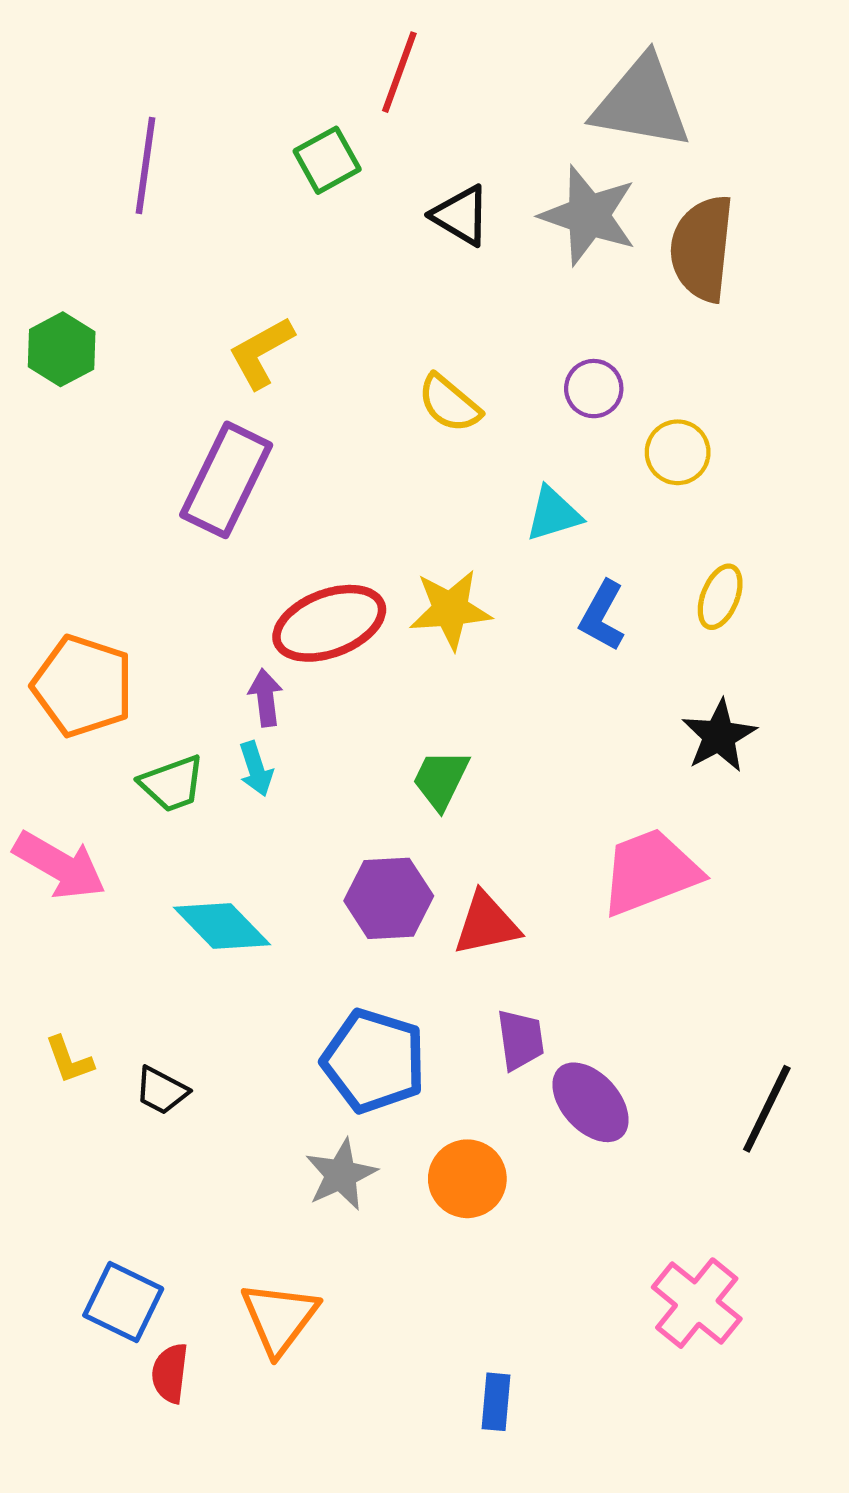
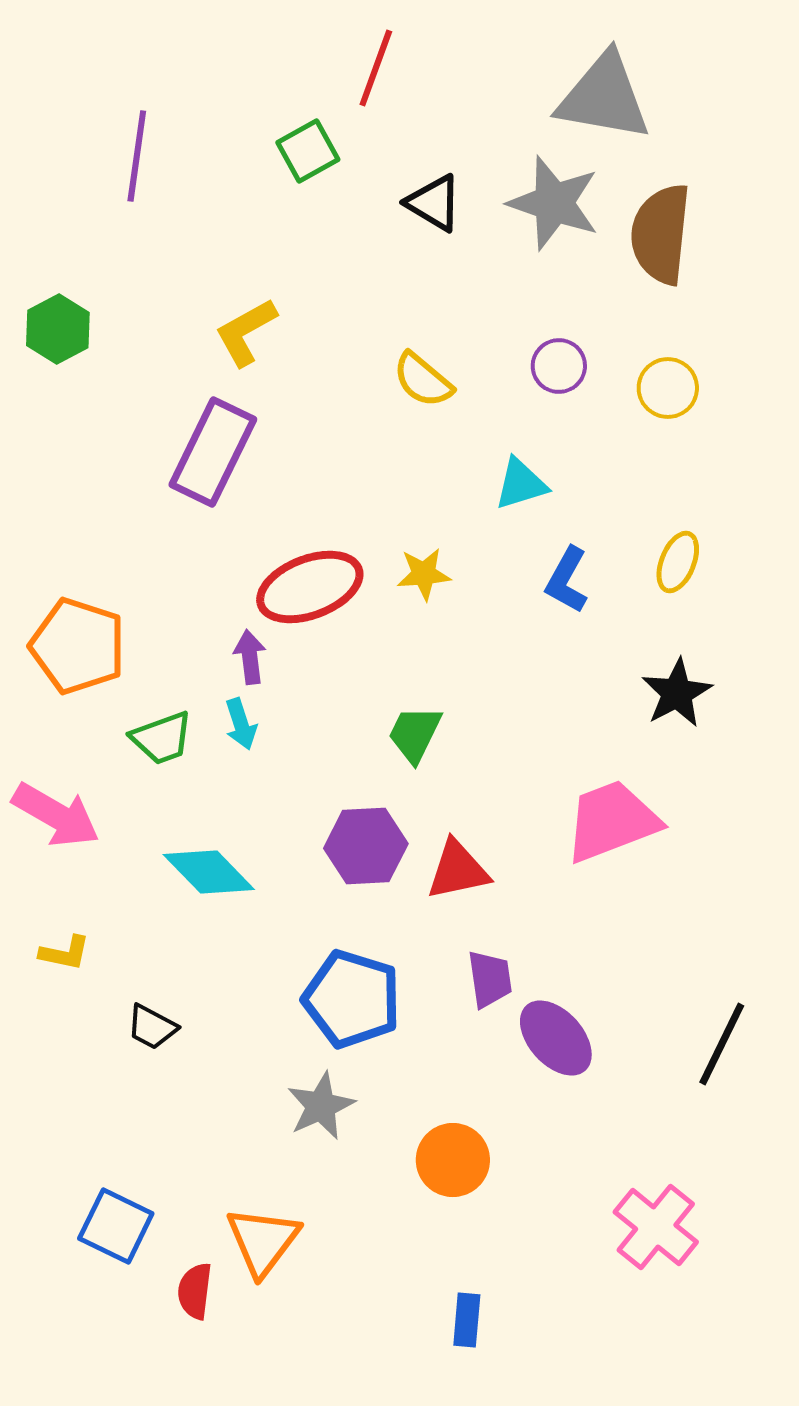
yellow circle: (678, 452) -> (668, 388), moved
yellow star: (450, 609) -> (424, 574), size x0.7
yellow L-shape: (69, 1060) -> (65, 953), moved, turned -58
orange circle: (467, 1179) -> (453, 1160), moved
red semicircle: (170, 1373) -> (195, 1291), moved

